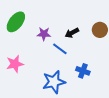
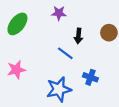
black arrow: (72, 33) -> (78, 36), turned -56
purple star: (44, 34) -> (59, 13), moved

